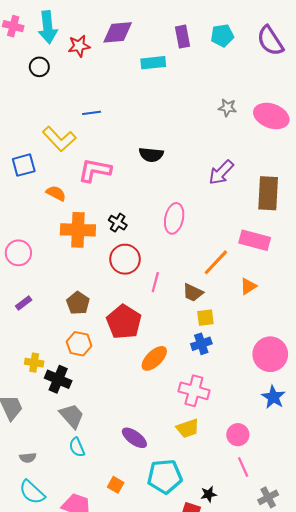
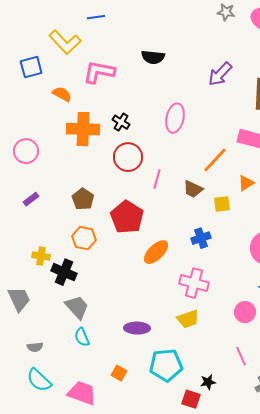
yellow square: (205, 318) -> (222, 204), moved
pink circle: (238, 435) -> (245, 312), moved
purple ellipse: (134, 438) -> (137, 328), turned -35

